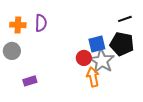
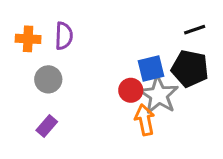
gray circle: (12, 51) -> (48, 79), moved
purple rectangle: (30, 81) -> (47, 126), turned -32

